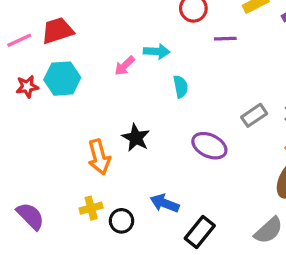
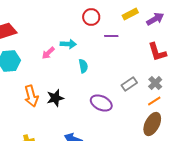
black star: (136, 138) -> (55, 98), turned 30
orange arrow: (99, 157) -> (31, 96), moved

